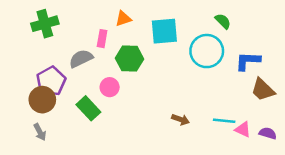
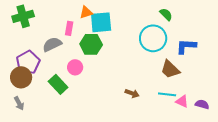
cyan square: (164, 31) -> (101, 22), moved
brown trapezoid: (263, 90) -> (170, 69), moved

